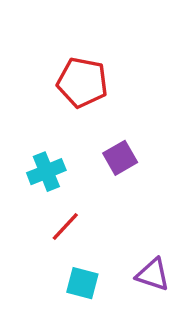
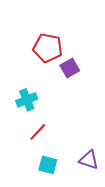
purple square: (120, 158) -> (70, 68), moved

